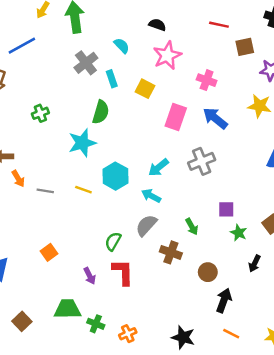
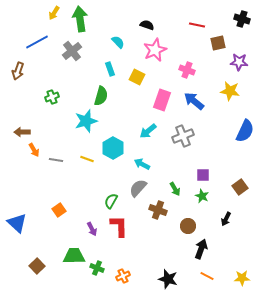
gray cross: (86, 63) -> (72, 51), moved
cyan arrow: (159, 167) -> (148, 131), moved
green star: (239, 233) -> (202, 196), moved

